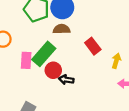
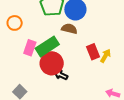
yellow arrow: (116, 61) -> (106, 56), moved
red circle: (53, 70) -> (52, 63), size x1.5

